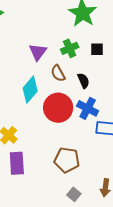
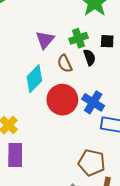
black semicircle: (83, 81) -> (90, 57), moved
brown pentagon: (67, 160) -> (92, 163), moved

